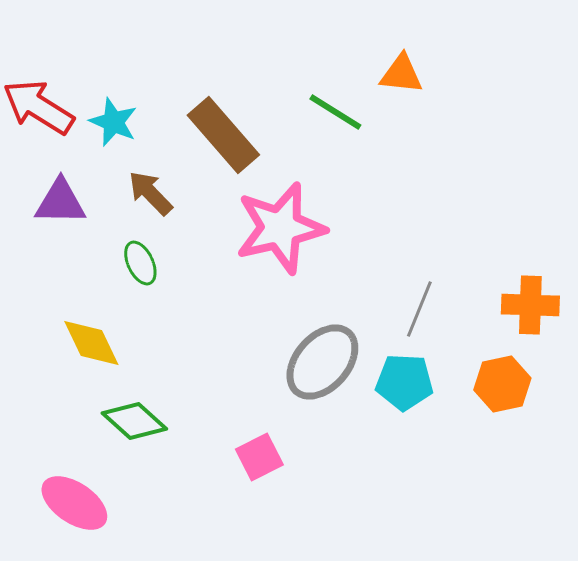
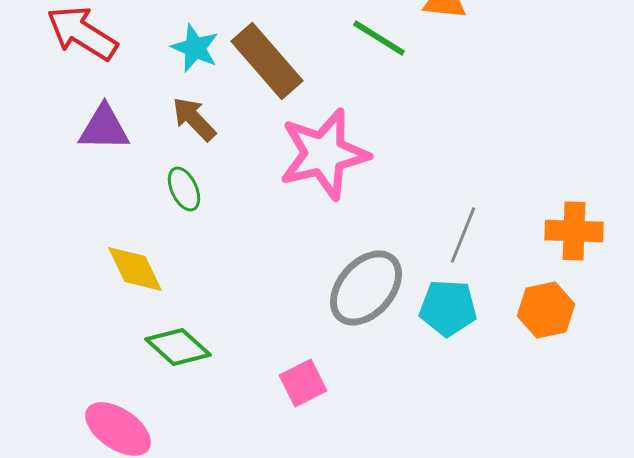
cyan star: (113, 122) -> (195, 48), moved

